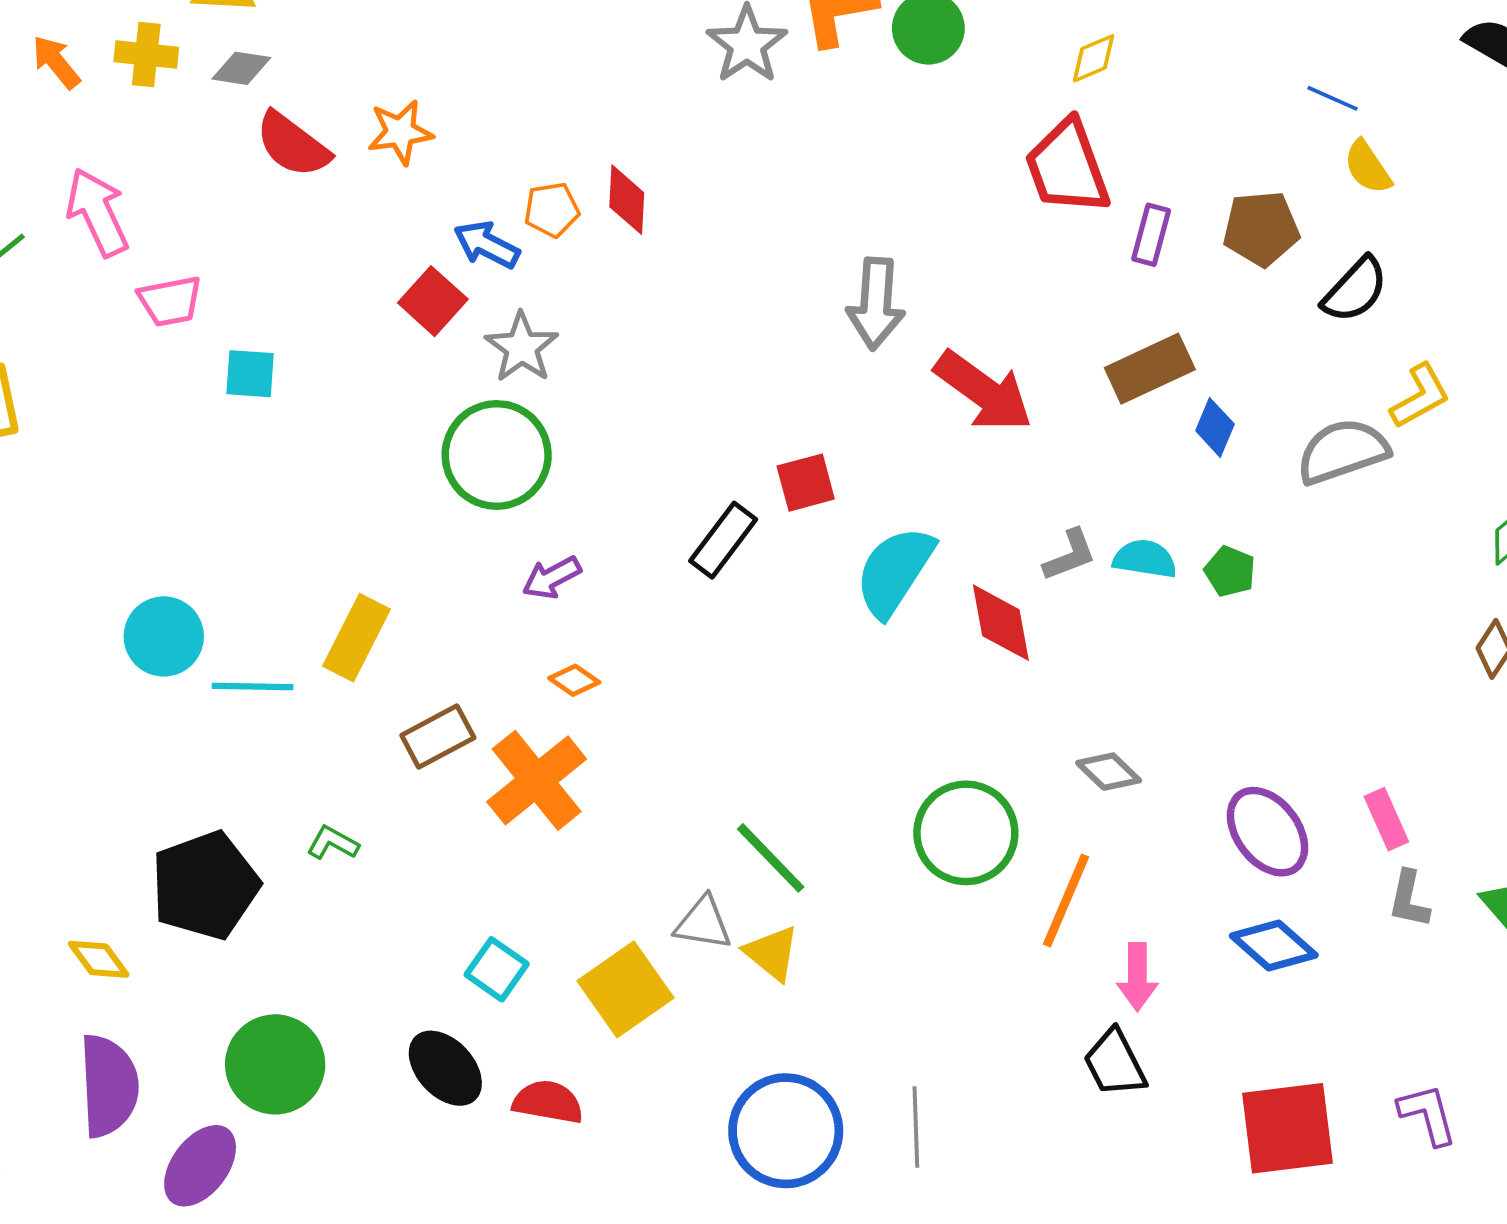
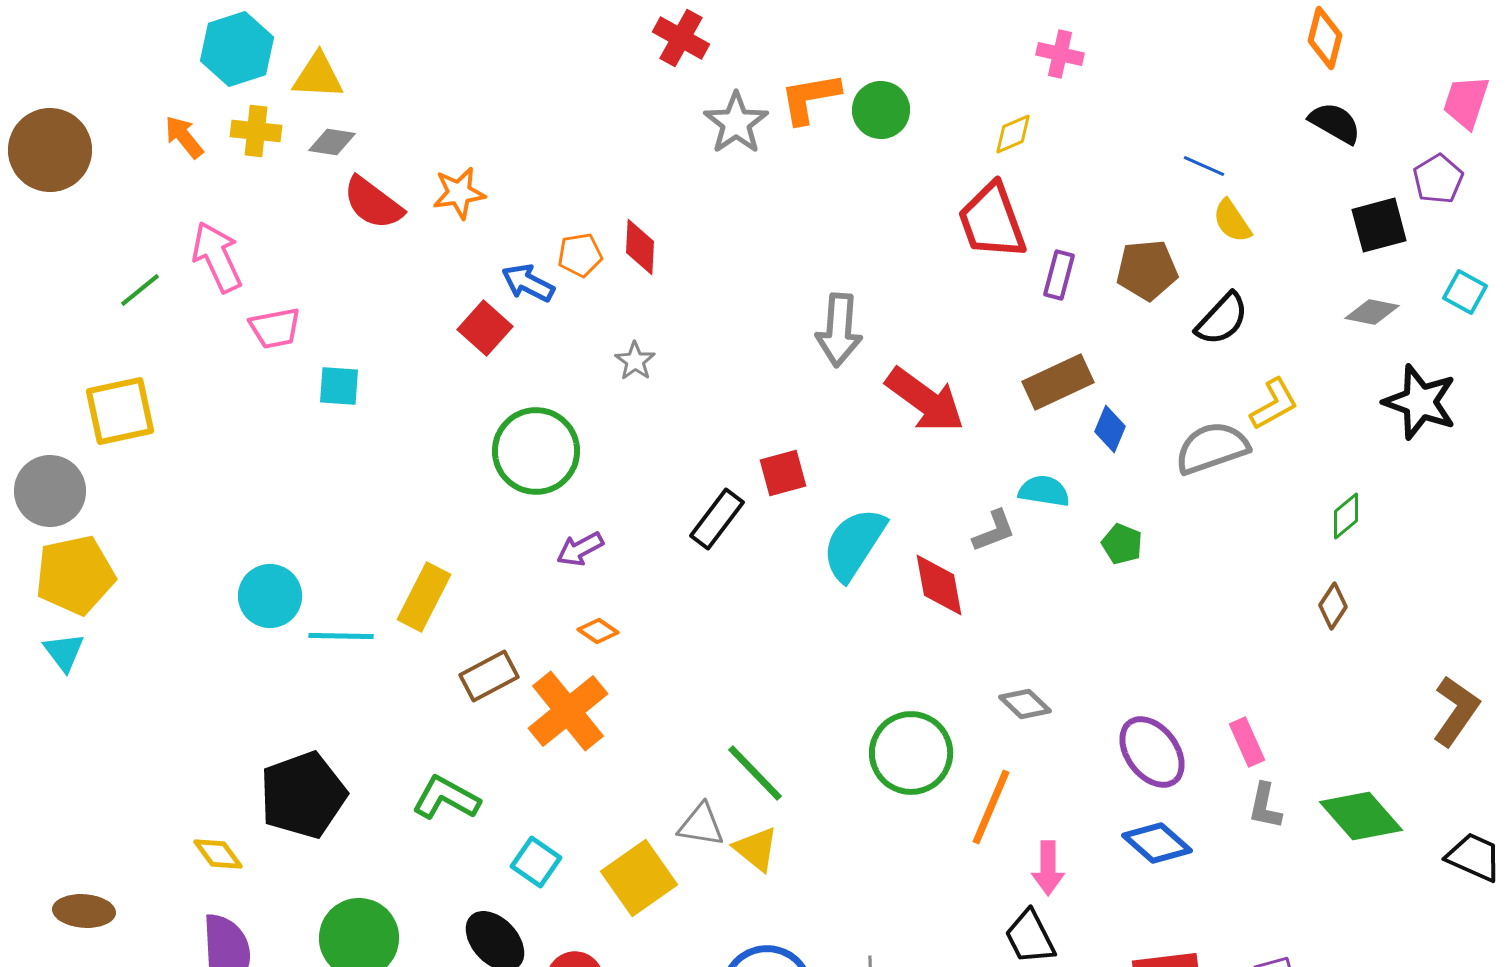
gray star: (522, 347) -> (635, 361), moved, size x0.7
cyan semicircle: (1145, 559) -> (1044, 491), moved
green L-shape: (333, 843) -> (446, 798), moved, size x1.6

